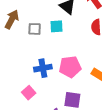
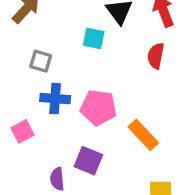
gray square: (35, 29) -> (41, 61), moved

